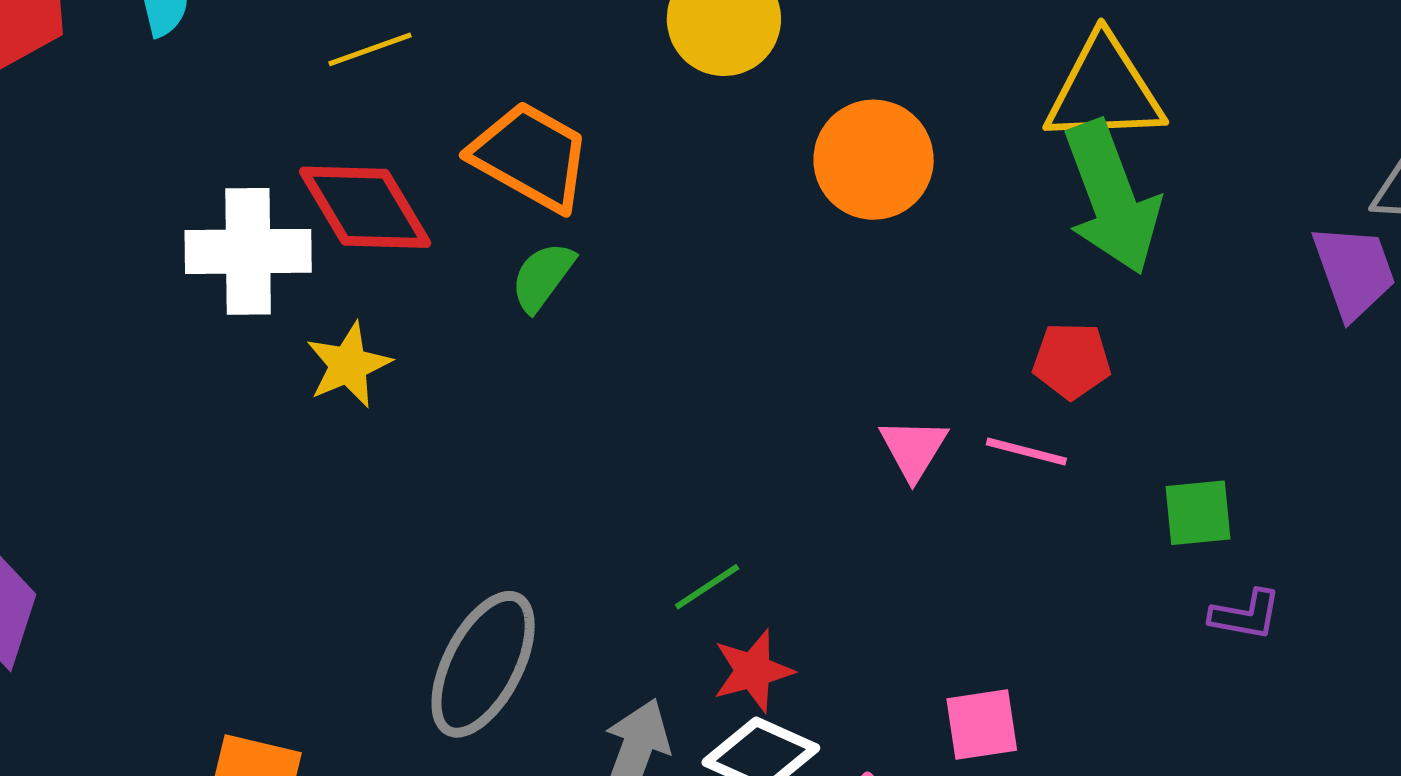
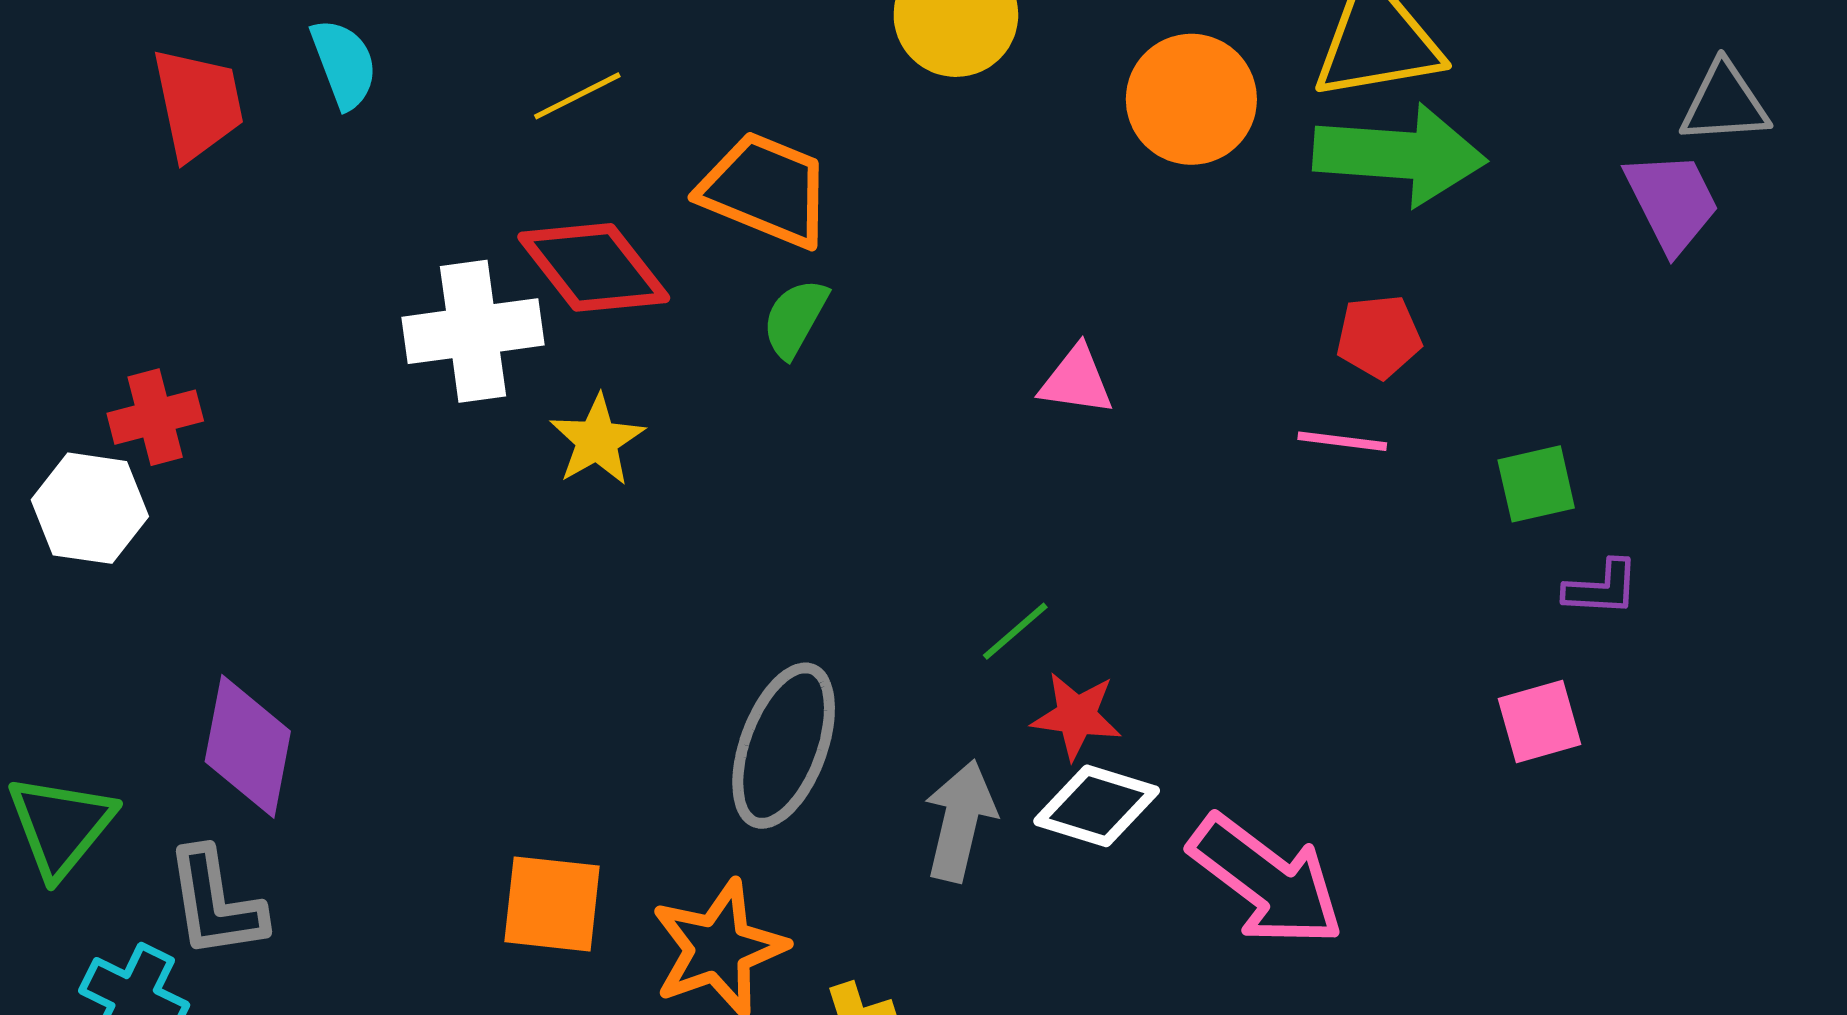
orange circle: (874, 160) -> (1191, 99), moved
green arrow: (1112, 198) -> (1400, 155), turned -58
pink triangle: (913, 449) -> (1076, 381), moved, turned -46
red star: (753, 671) -> (1076, 716), turned 30
pink square: (982, 724) -> (1540, 721), moved

